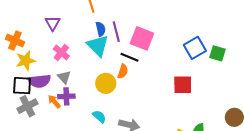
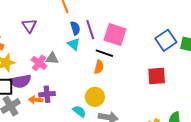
cyan triangle: (98, 46) -> (74, 44), size x0.6
pink cross: (61, 53) -> (39, 63), moved
gray triangle: (64, 77) -> (52, 58), moved, turned -40
yellow circle: (106, 83) -> (95, 97), moved
orange arrow: (54, 101) -> (36, 100), turned -40

